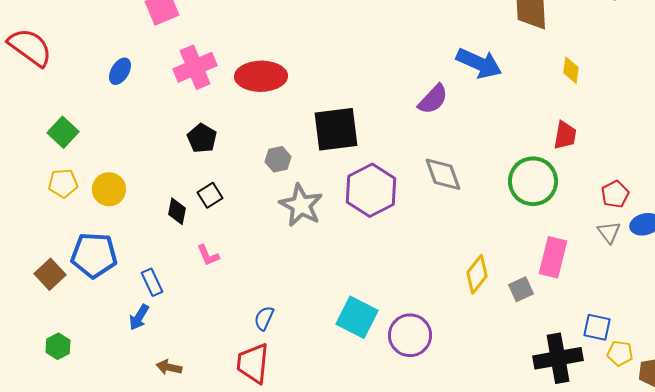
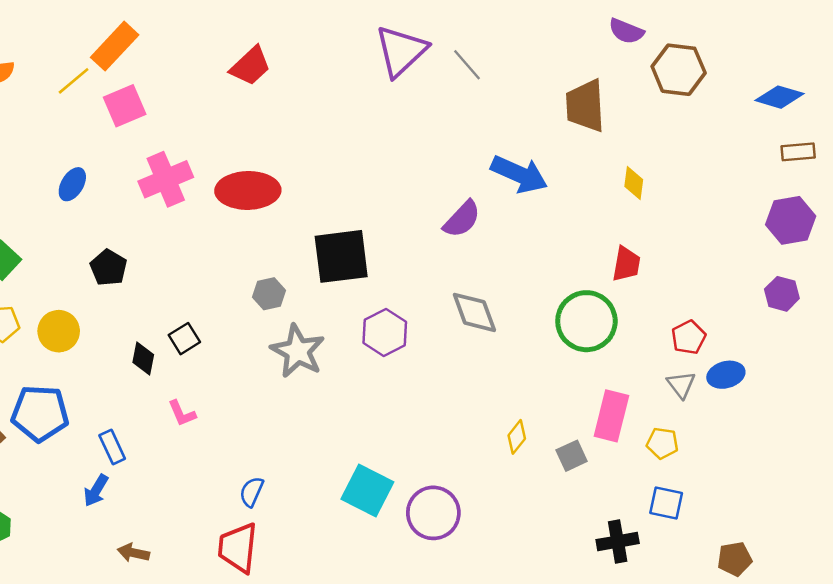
black pentagon: (202, 138) -> (108, 268), moved
purple hexagon: (371, 190) -> (385, 332), size x0.7
yellow diamond: (477, 274) -> (517, 437), size x0.7
yellow pentagon: (620, 353) -> (662, 443), moved
black cross: (558, 358) -> (618, 542), size x0.7

